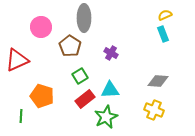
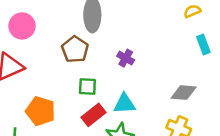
pink circle: (41, 27) -> (22, 26), moved
cyan rectangle: (163, 34) -> (203, 44), moved
green square: (80, 76) -> (87, 86), turned 35

